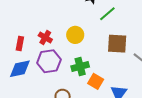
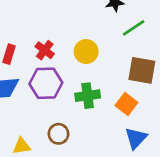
orange square: (96, 81) -> (126, 104), moved

